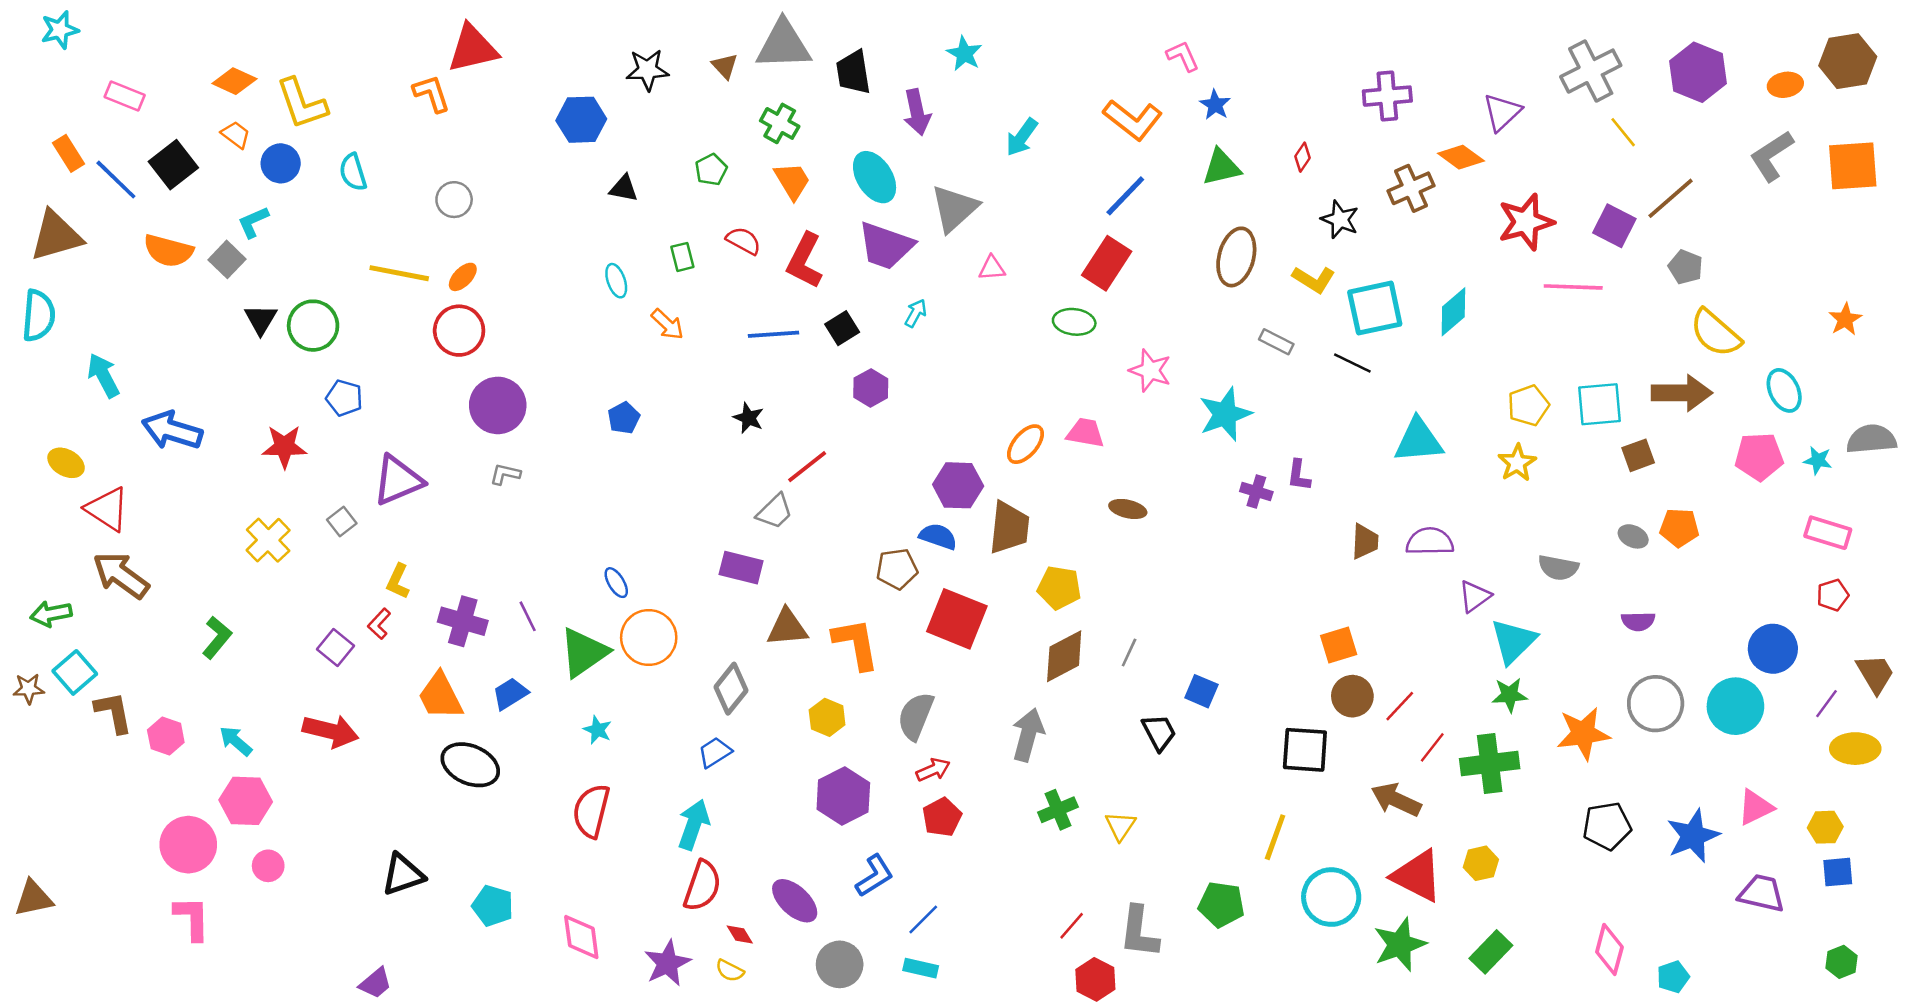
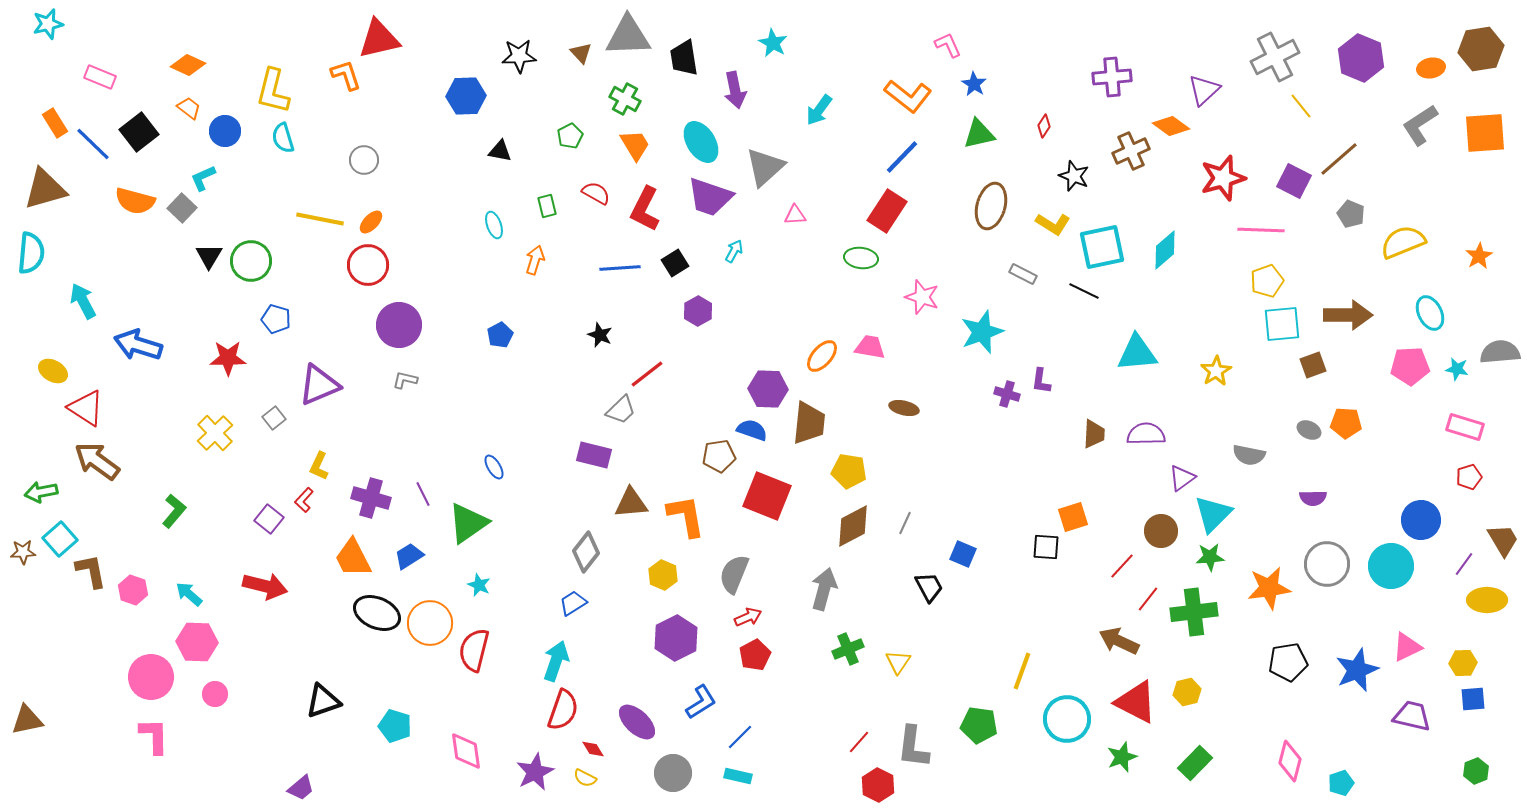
yellow L-shape: (302, 103) -> (273, 91), moved, turned 33
orange arrow: (667, 324) -> (535, 260), turned -116
yellow semicircle: (1715, 333) -> (1403, 242), moved, turned 117
yellow pentagon: (1528, 405) -> (1267, 281), moved
orange circle: (649, 638) -> (430, 623), moved
brown circle: (1352, 696) -> (1161, 531), moved
black square: (1305, 750) -> (1046, 547), moved, size x0.7
green star: (1400, 944) -> (1122, 757), size x0.7

